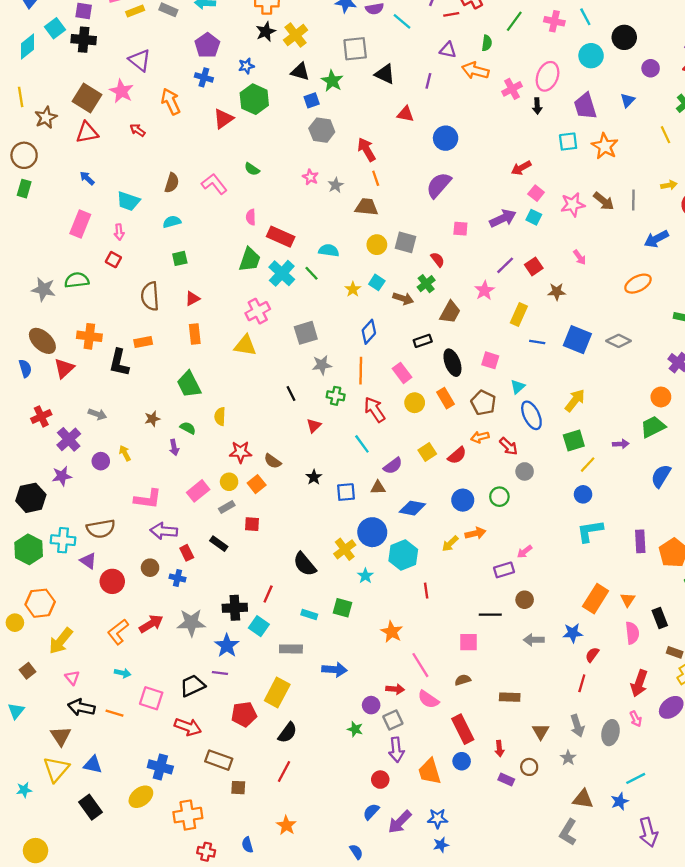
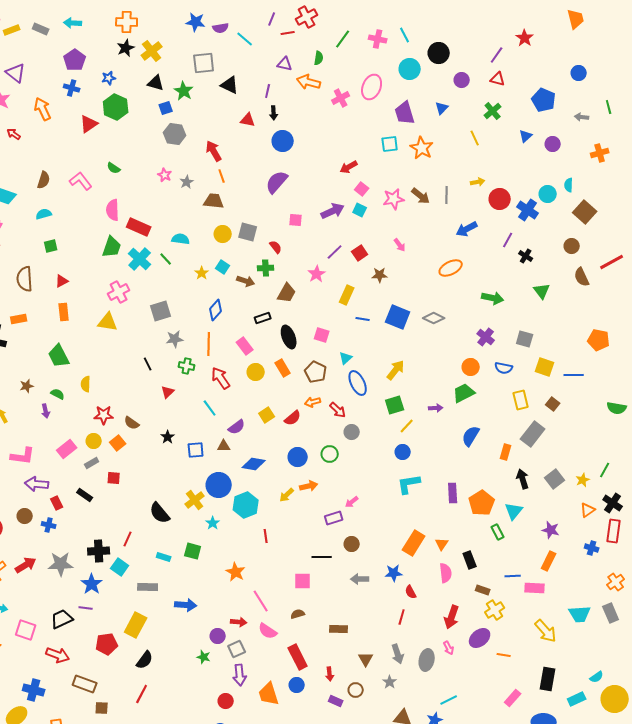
black arrow: (537, 106) -> (274, 113), moved
pink semicircle: (251, 217) -> (113, 210), size x1.5
green cross: (426, 284) -> (266, 268), turned 35
red semicircle: (592, 655) -> (411, 592), turned -64

